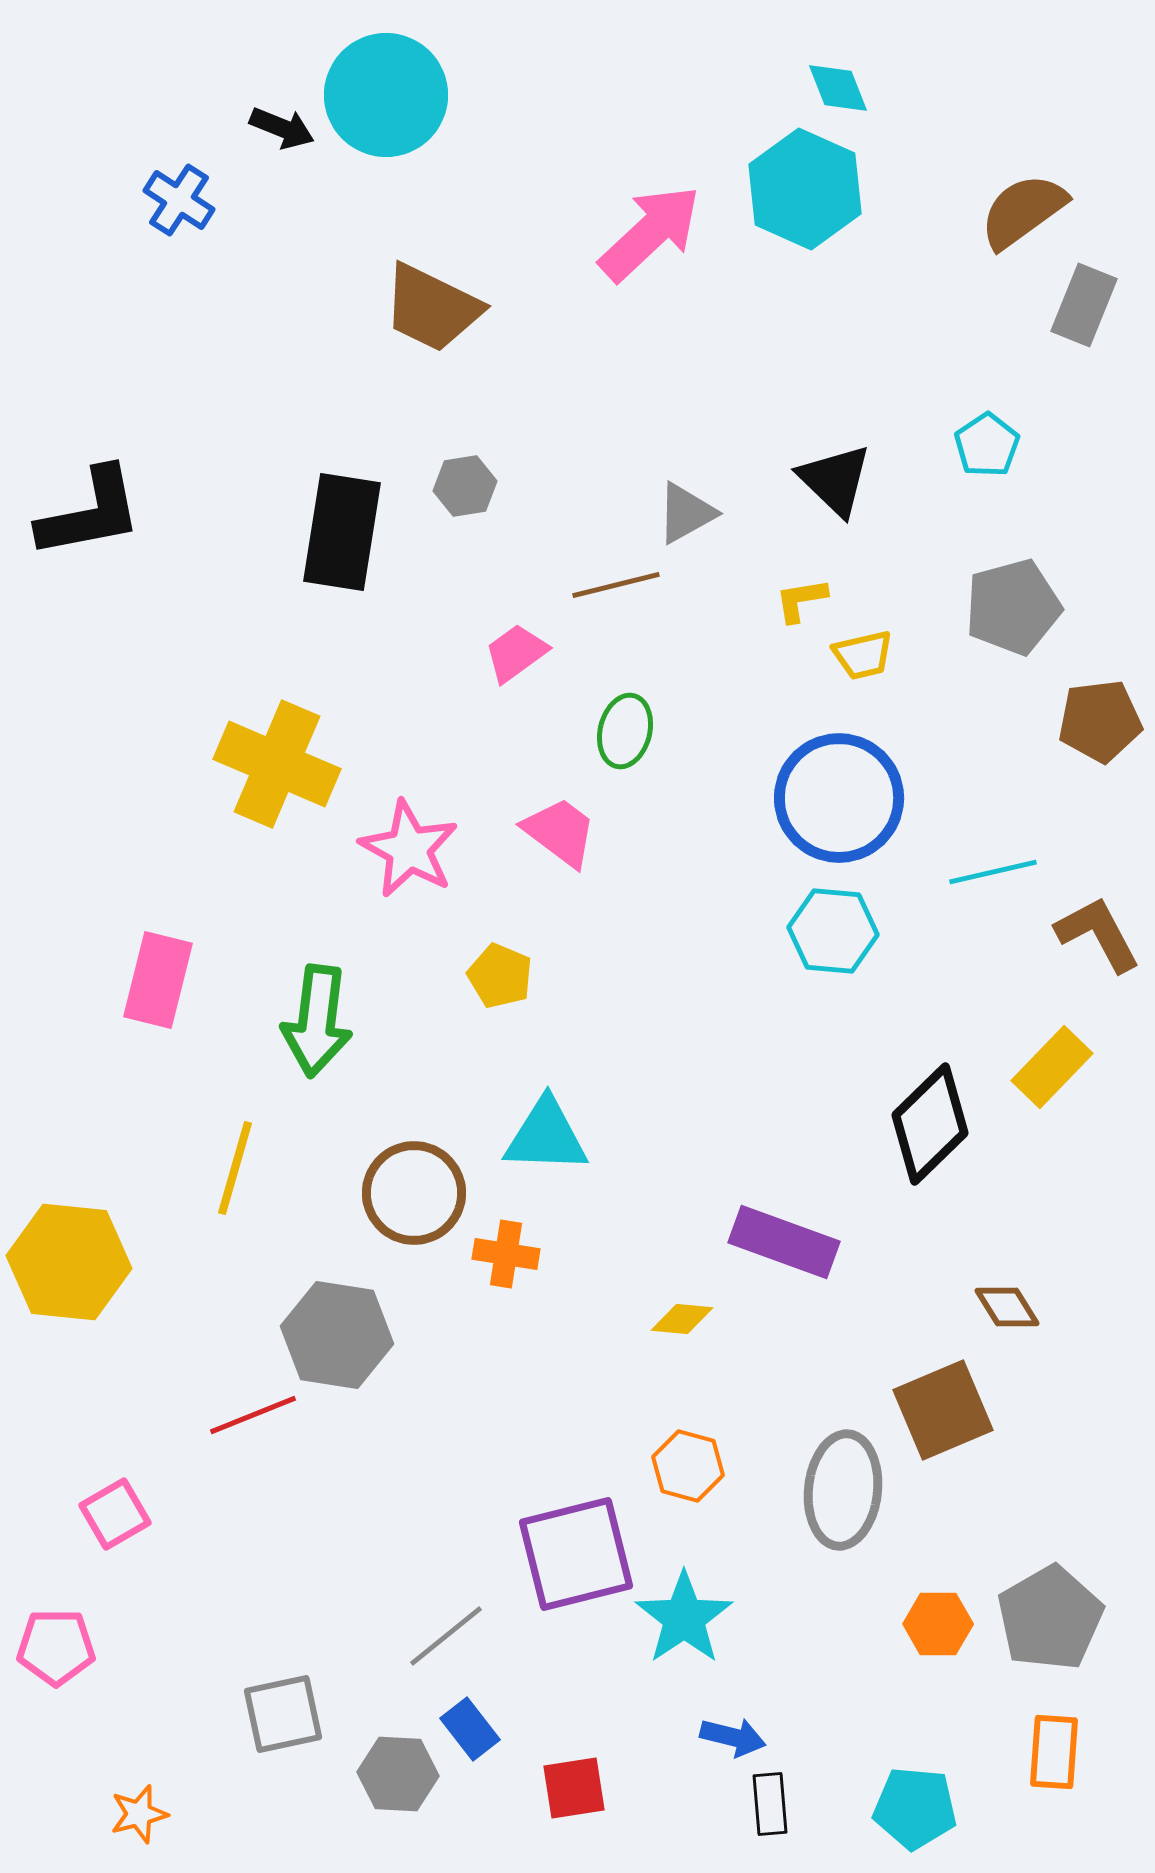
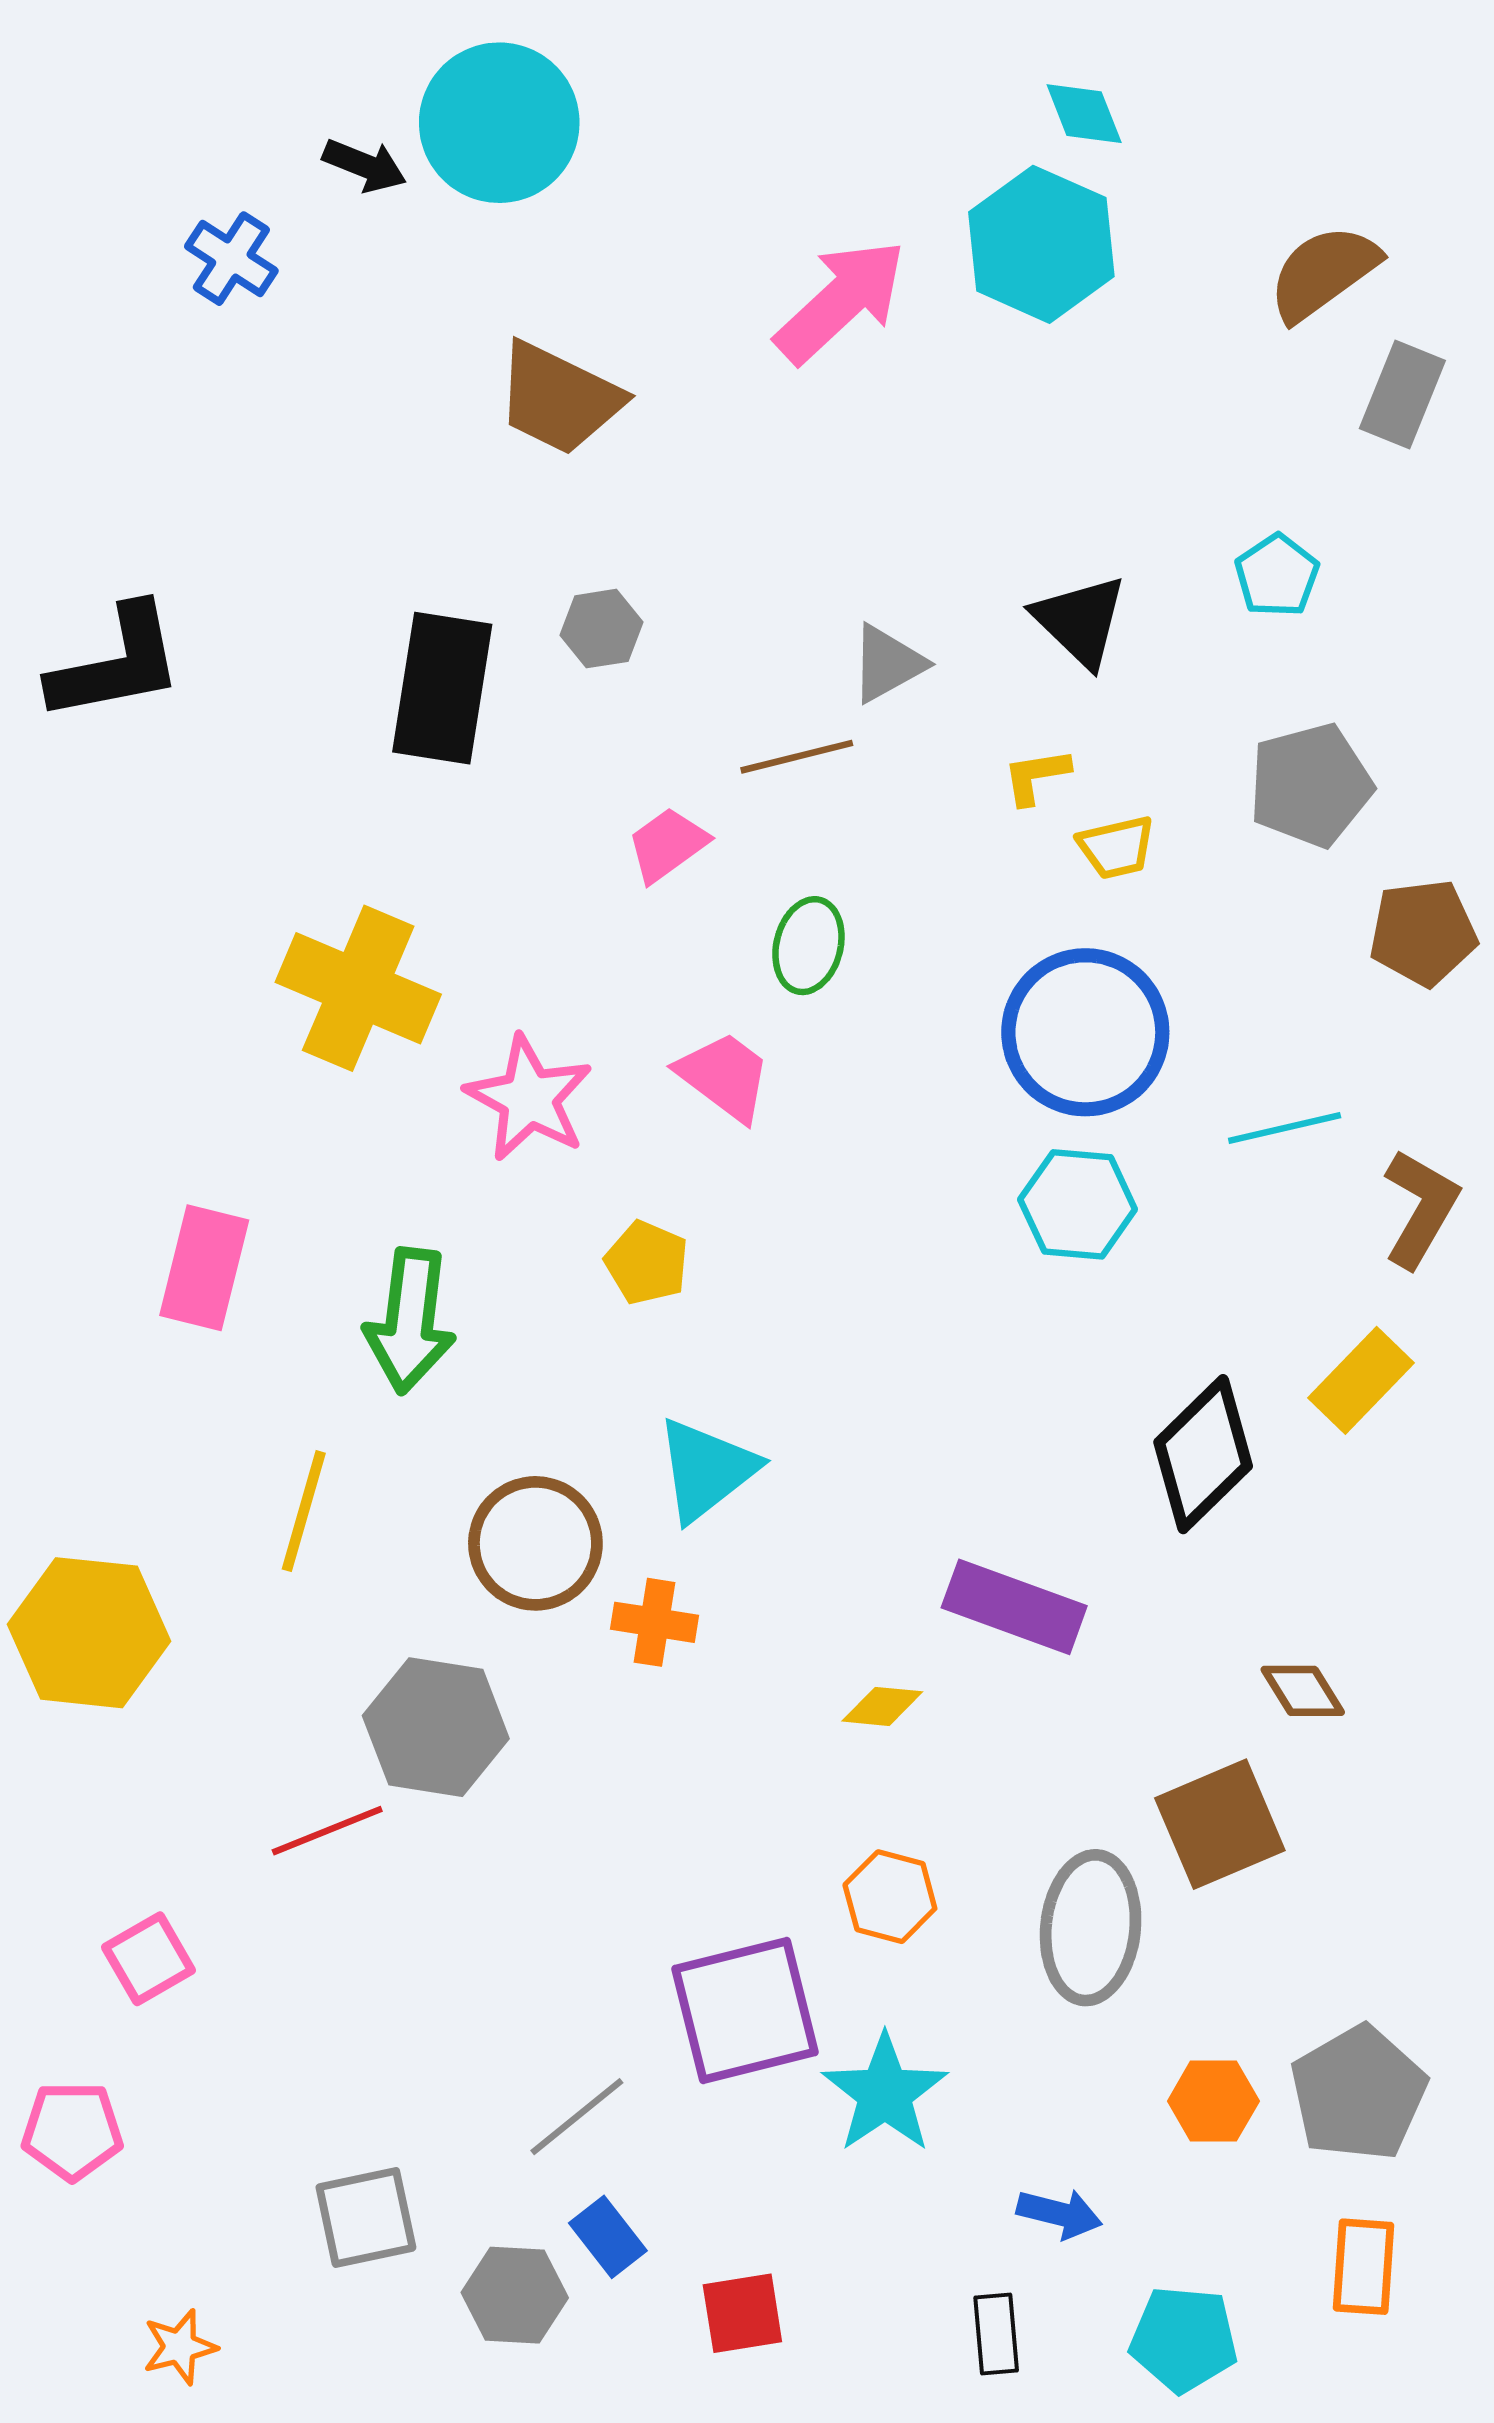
brown L-shape: (1098, 934) -> (1420, 1208), turned 58
cyan triangle: (546, 1136) -> (706, 1470), turned -40
blue arrow: (733, 1737) -> (1059, 2214), moved

